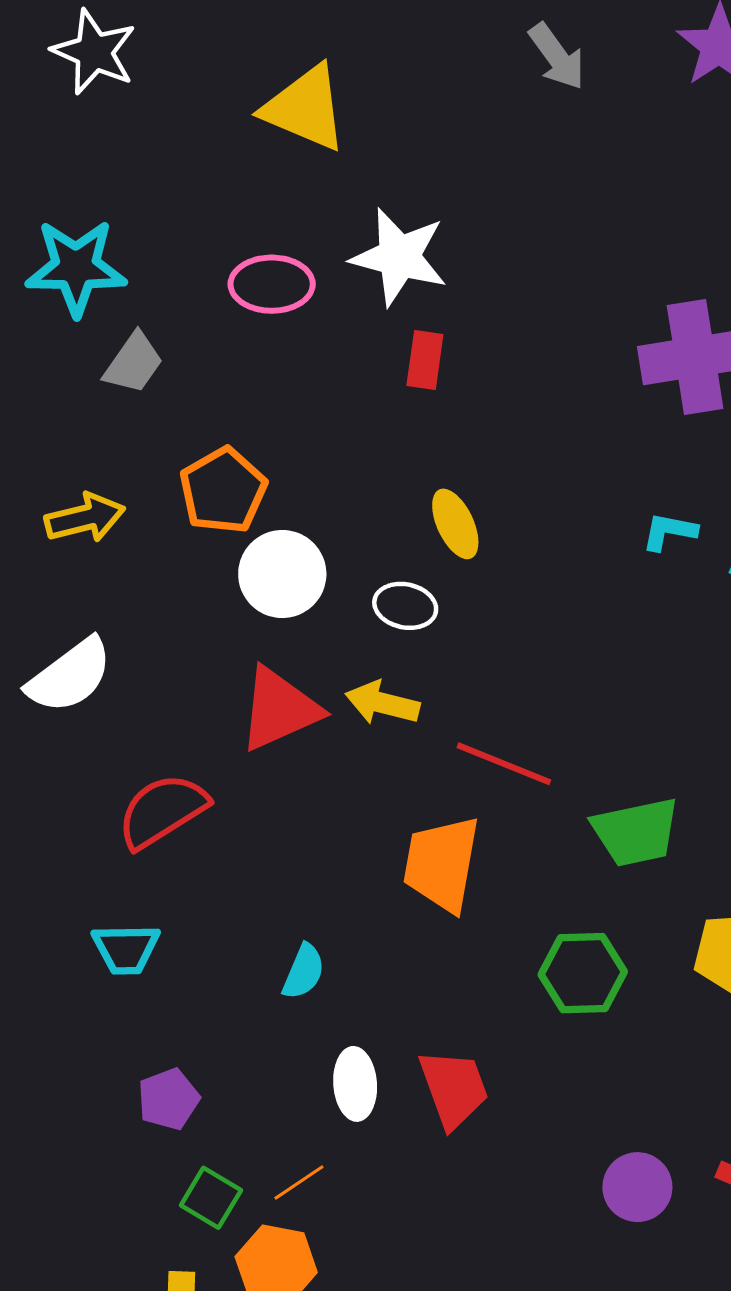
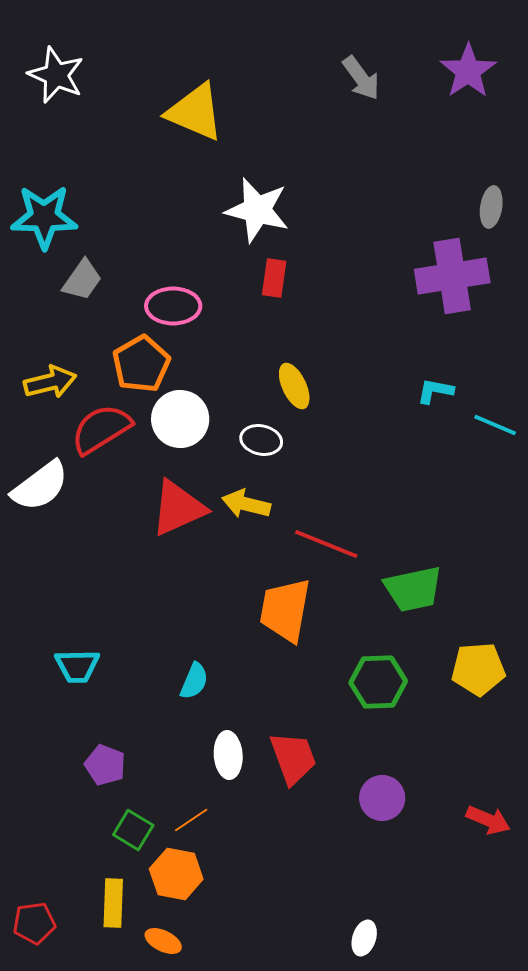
pink ellipse: (272, 284) -> (173, 306), moved
red semicircle: (162, 811) -> (101, 429), moved
purple pentagon: (168, 1099) -> (105, 765), turned -30
purple circle: (637, 1187) -> (382, 798), moved

